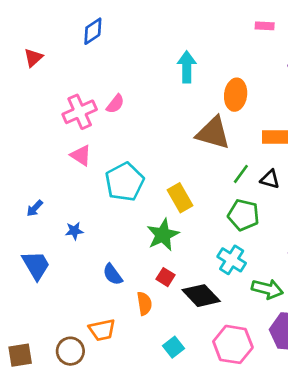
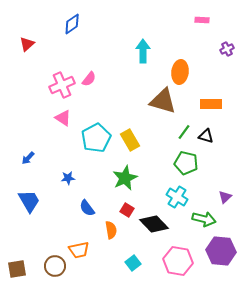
yellow rectangle: (180, 198) -> (130, 140), moved
blue star: (74, 231) -> (68, 178), moved

